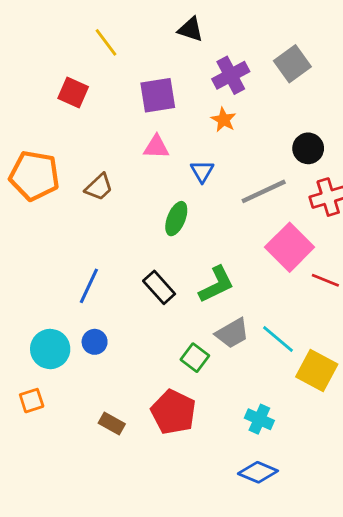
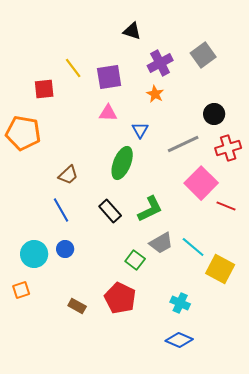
yellow line: (106, 42) -> (73, 68), moved
red square: (73, 92) -> (44, 89), moved, turned -30
brown trapezoid: (99, 187) -> (68, 175), moved
green ellipse: (176, 219) -> (122, 163), size x1.4
blue line: (89, 286) -> (61, 210), turned -55

